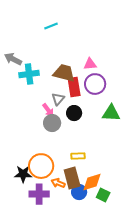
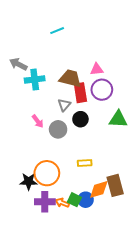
pink arrow: (48, 110) -> (38, 121), moved
brown rectangle: (72, 178) -> (115, 185), moved
orange arrow: (58, 183) -> (62, 203), moved
green square: (103, 195) -> (74, 200), moved

